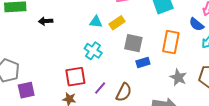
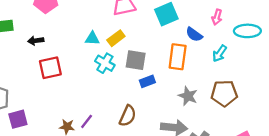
blue semicircle: (197, 24) -> (194, 34), moved
cyan cross: (93, 51) -> (105, 63), moved
red square: (75, 77) -> (50, 68), moved
purple line: (100, 88) -> (87, 121), moved

